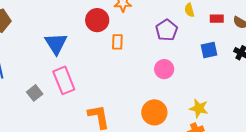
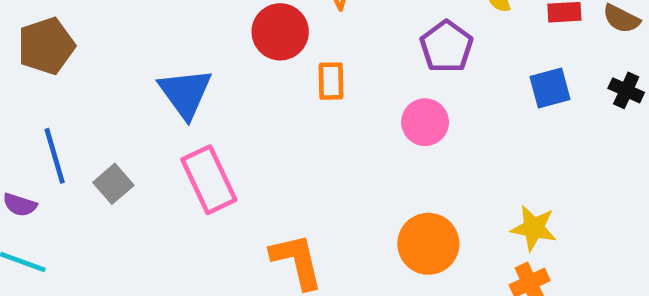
pink circle: (164, 69) -> (425, 122), moved
gray square: (35, 93) -> (113, 184), moved

